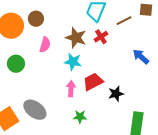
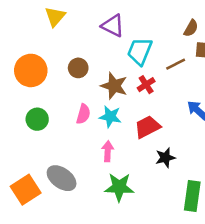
brown circle: (36, 19) -> (78, 68), moved
pink semicircle: (45, 45) -> (83, 114), moved
red trapezoid: (93, 82) -> (147, 127), moved
green star: (80, 117) -> (119, 187), size x1.6

